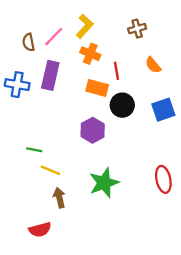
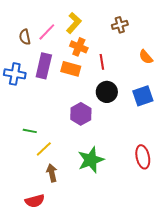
orange semicircle: (153, 65) -> (146, 57), moved
orange rectangle: (97, 88) -> (71, 69), moved
yellow line: (50, 170) -> (44, 149), turned -66

